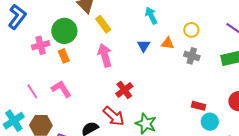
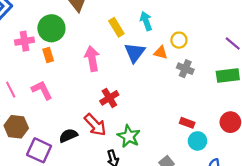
yellow rectangle: (103, 24) -> (116, 27), moved
yellow circle: (191, 30) -> (179, 40), moved
blue triangle: (144, 46) -> (135, 53), size x1.5

